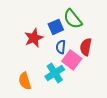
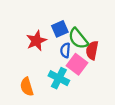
green semicircle: (73, 19) -> (78, 39), moved
cyan cross: (55, 73) -> (59, 78), turned -30

